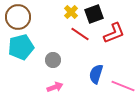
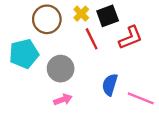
brown circle: (18, 17) -> (47, 19), moved
red line: (80, 34) -> (92, 39), turned 30
gray circle: (53, 60) -> (61, 69), size x1.5

